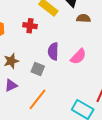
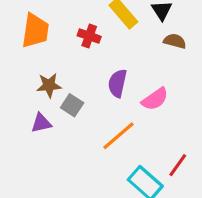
gray square: (38, 69) -> (72, 105), moved
orange line: (37, 99) -> (119, 136), moved

